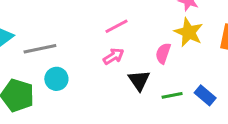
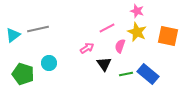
pink line: (117, 26) -> (107, 28), moved
gray line: (40, 49) -> (38, 29), moved
blue rectangle: (205, 95) -> (148, 74), size x1.5

